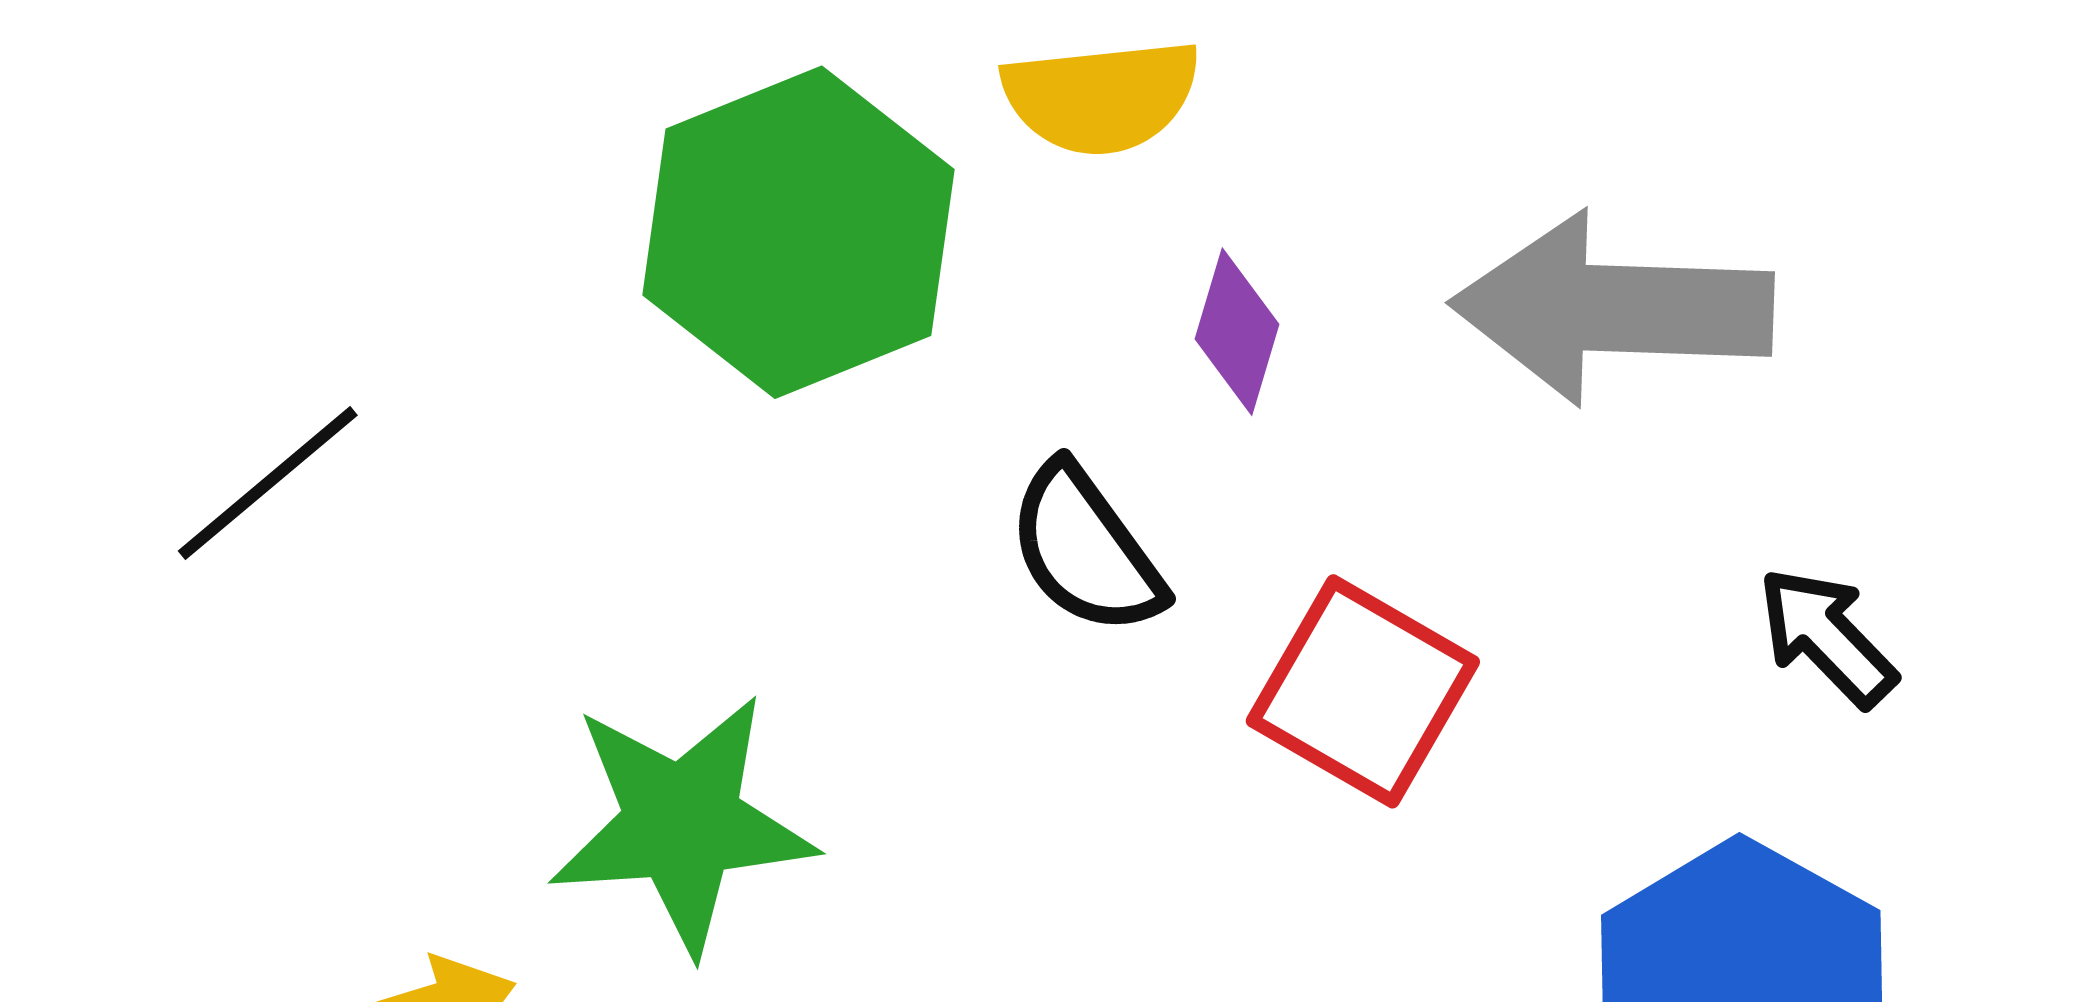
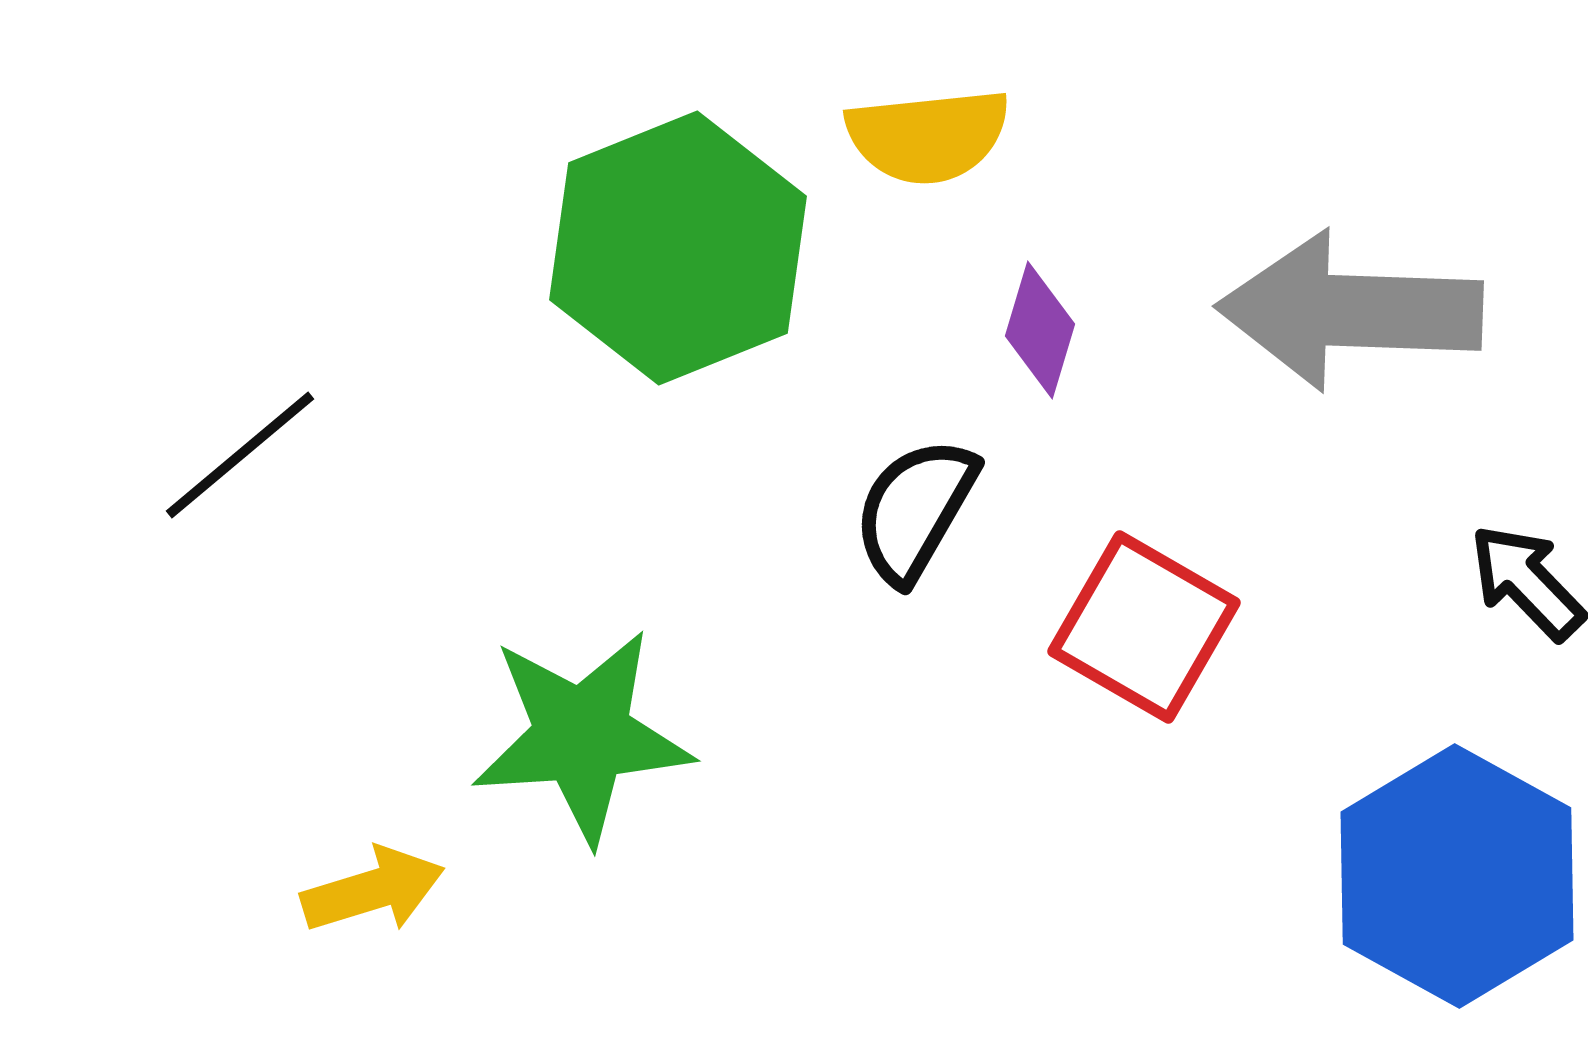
black semicircle: (1086, 550) -> (915, 510), turned 66

